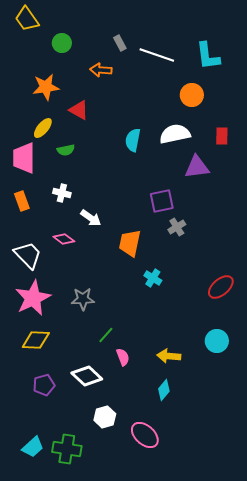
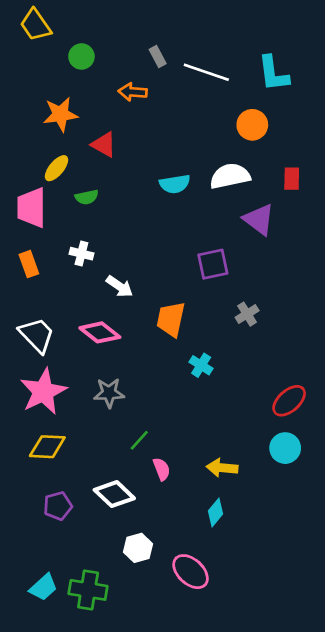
cyan semicircle: (133, 140) -> (175, 184), turned -110
purple triangle: (197, 167) -> (259, 219), turned 44
gray cross: (177, 227) -> (247, 314), moved
pink diamond: (64, 239) -> (100, 332), moved, size x1.4
red ellipse: (221, 287) -> (289, 401), moved

